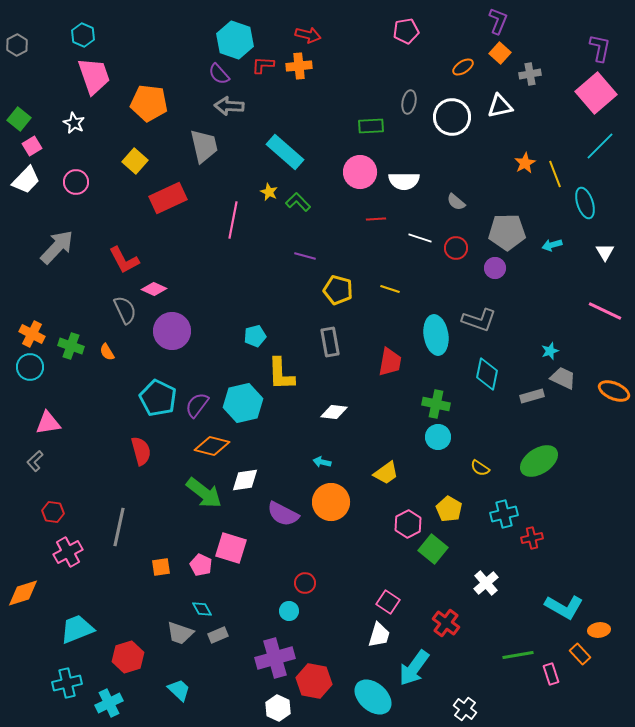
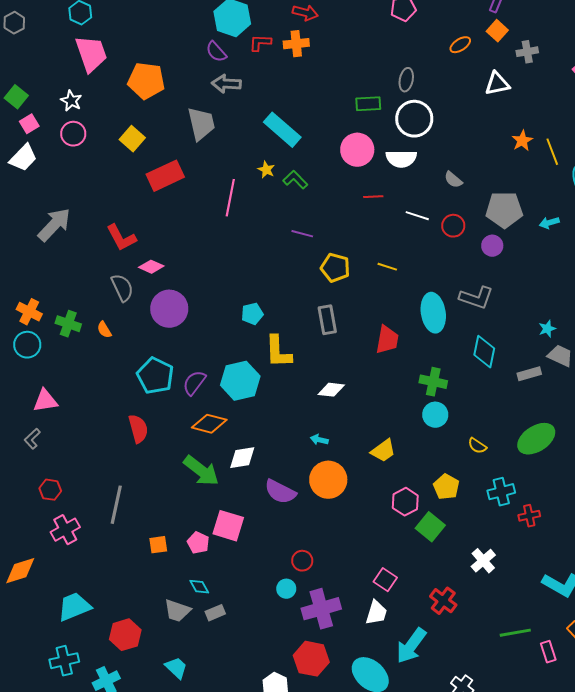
white circle: (452, 117) -> (414, 119), moved
pink circle: (76, 182) -> (73, 134), moved
purple cross: (275, 658) -> (321, 609), moved

